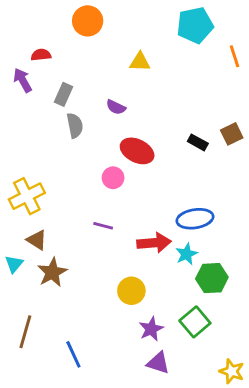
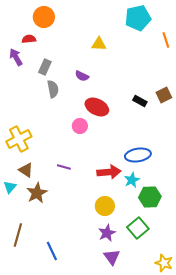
orange circle: (88, 21) -> (44, 17), moved
purple line: (103, 226) -> (64, 167), moved
yellow circle: (131, 291) -> (105, 206), moved
purple triangle: (158, 363) -> (112, 257), turned 36

